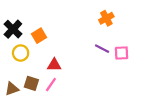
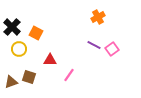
orange square: (39, 36) -> (36, 33), turned -32
pink square: (122, 53) -> (112, 49), turned -32
pink line: (51, 84) -> (69, 75), moved

